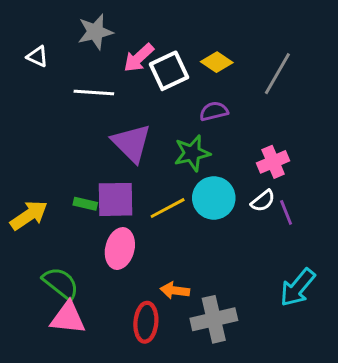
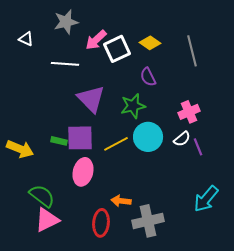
gray line: (277, 74) -> (192, 51), turned -44
purple semicircle: (214, 111) -> (148, 77), turned -102
yellow arrow: (29, 215) -> (20, 149), turned 56
pink triangle: (68, 318) -> (47, 220), turned -32

